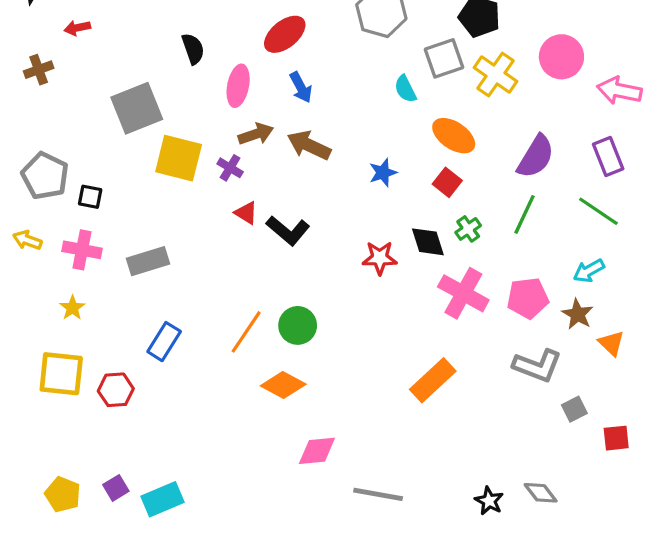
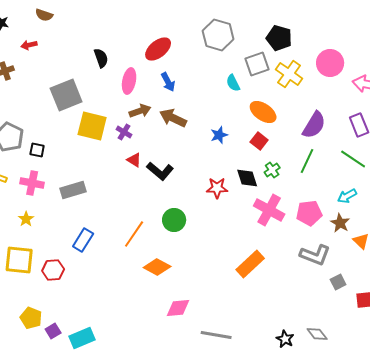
green circle: (298, 325) -> (174, 220), moved
yellow pentagon: (63, 494) -> (31, 318), moved

